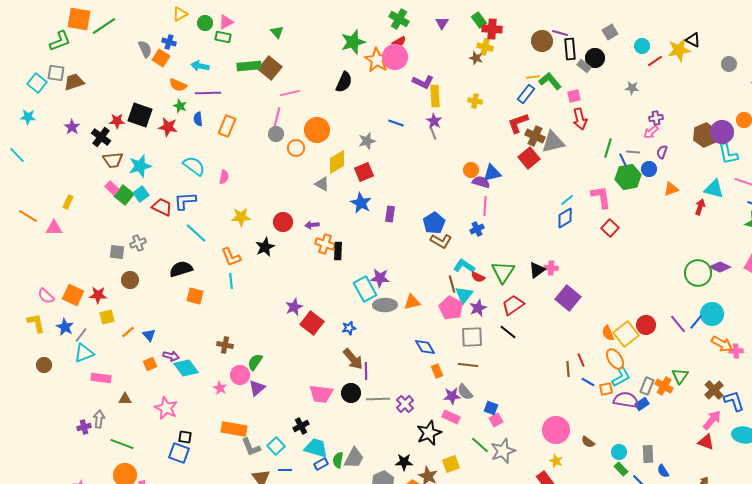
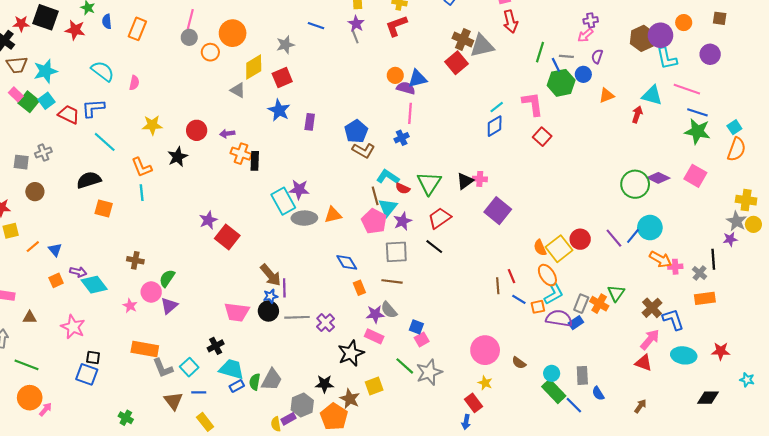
red L-shape: (518, 123) -> (396, 26), moved
blue star: (349, 328) -> (271, 296), moved
green rectangle: (621, 469) -> (554, 391), size x1.6

